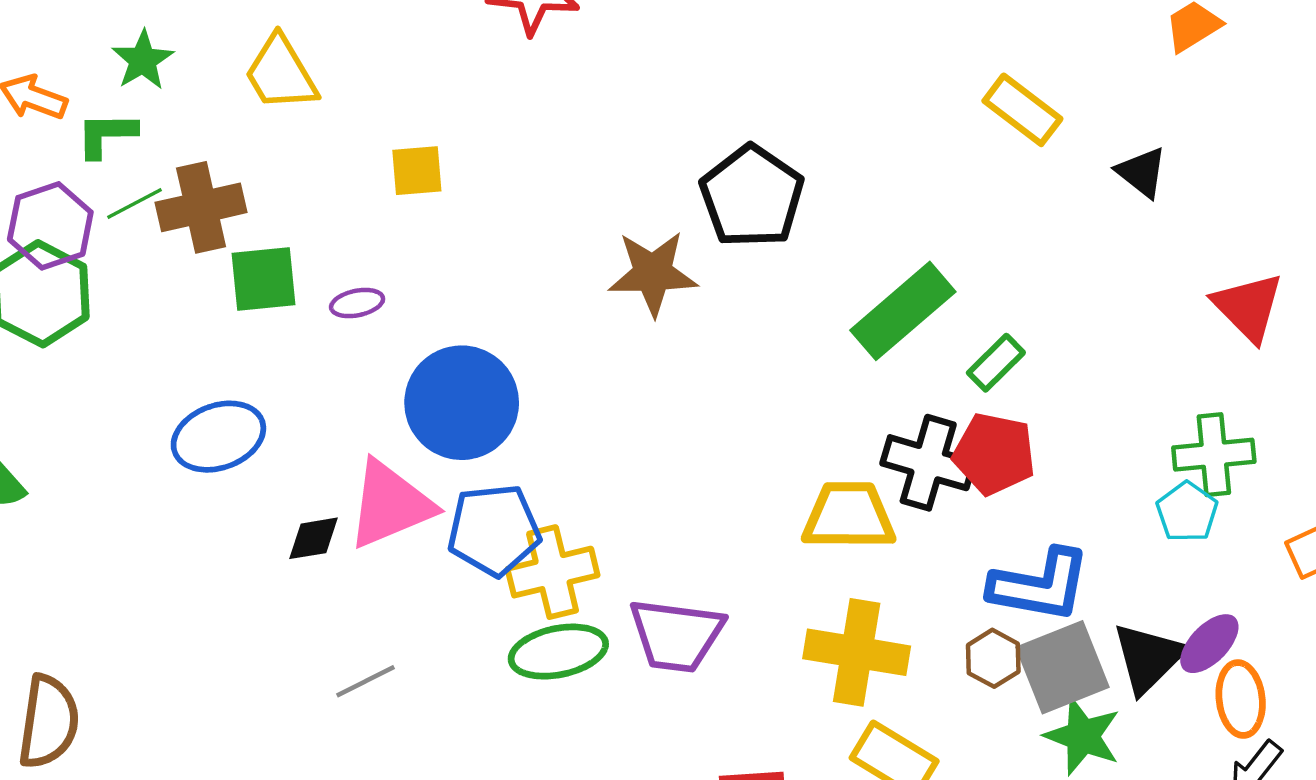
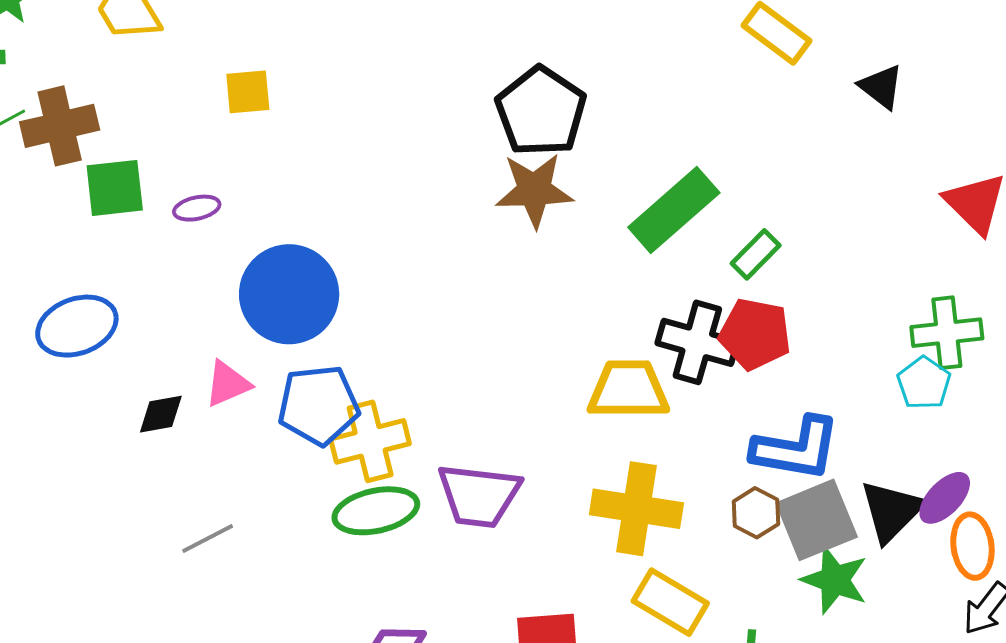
brown star: (653, 273) -> (534, 190), moved
pink triangle: (390, 504) -> (228, 384), size x0.6

